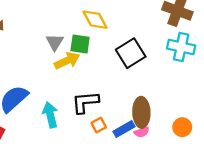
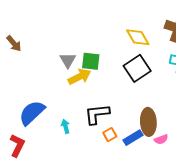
yellow diamond: (95, 20) -> (138, 37), moved
cyan arrow: (50, 115) -> (65, 126), size x0.6
pink semicircle: (142, 132) -> (161, 139), moved

